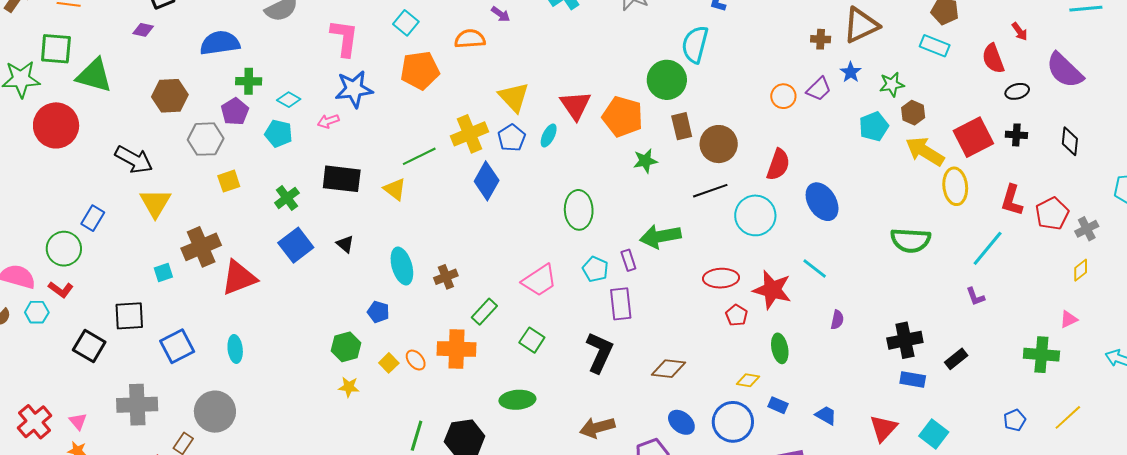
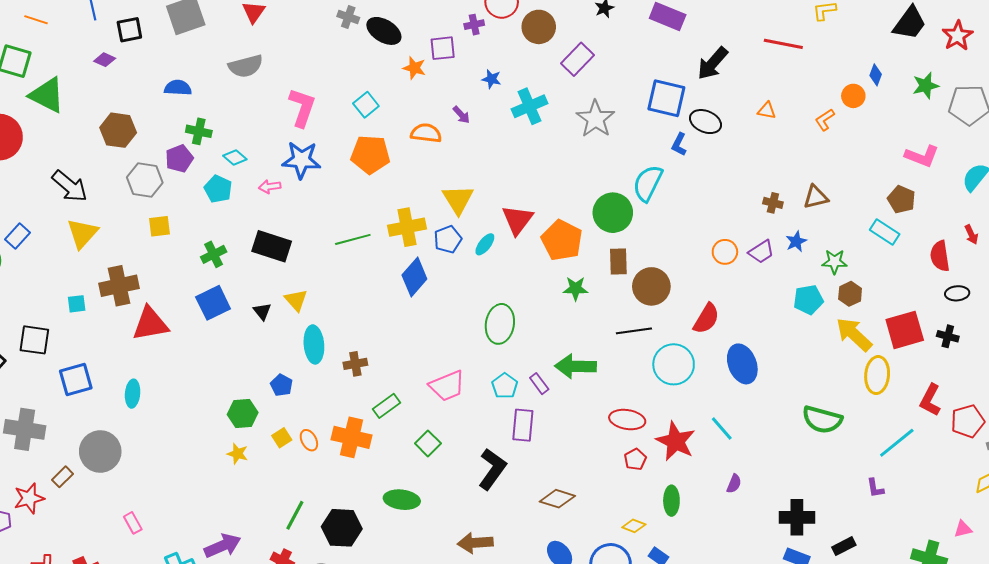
brown triangle: (861, 25) -> (816, 197), size x0.7
blue semicircle: (220, 43) -> (178, 88), size x0.7
yellow triangle: (395, 189) -> (296, 300), moved
purple rectangle: (628, 260) -> (539, 384), turned -30

